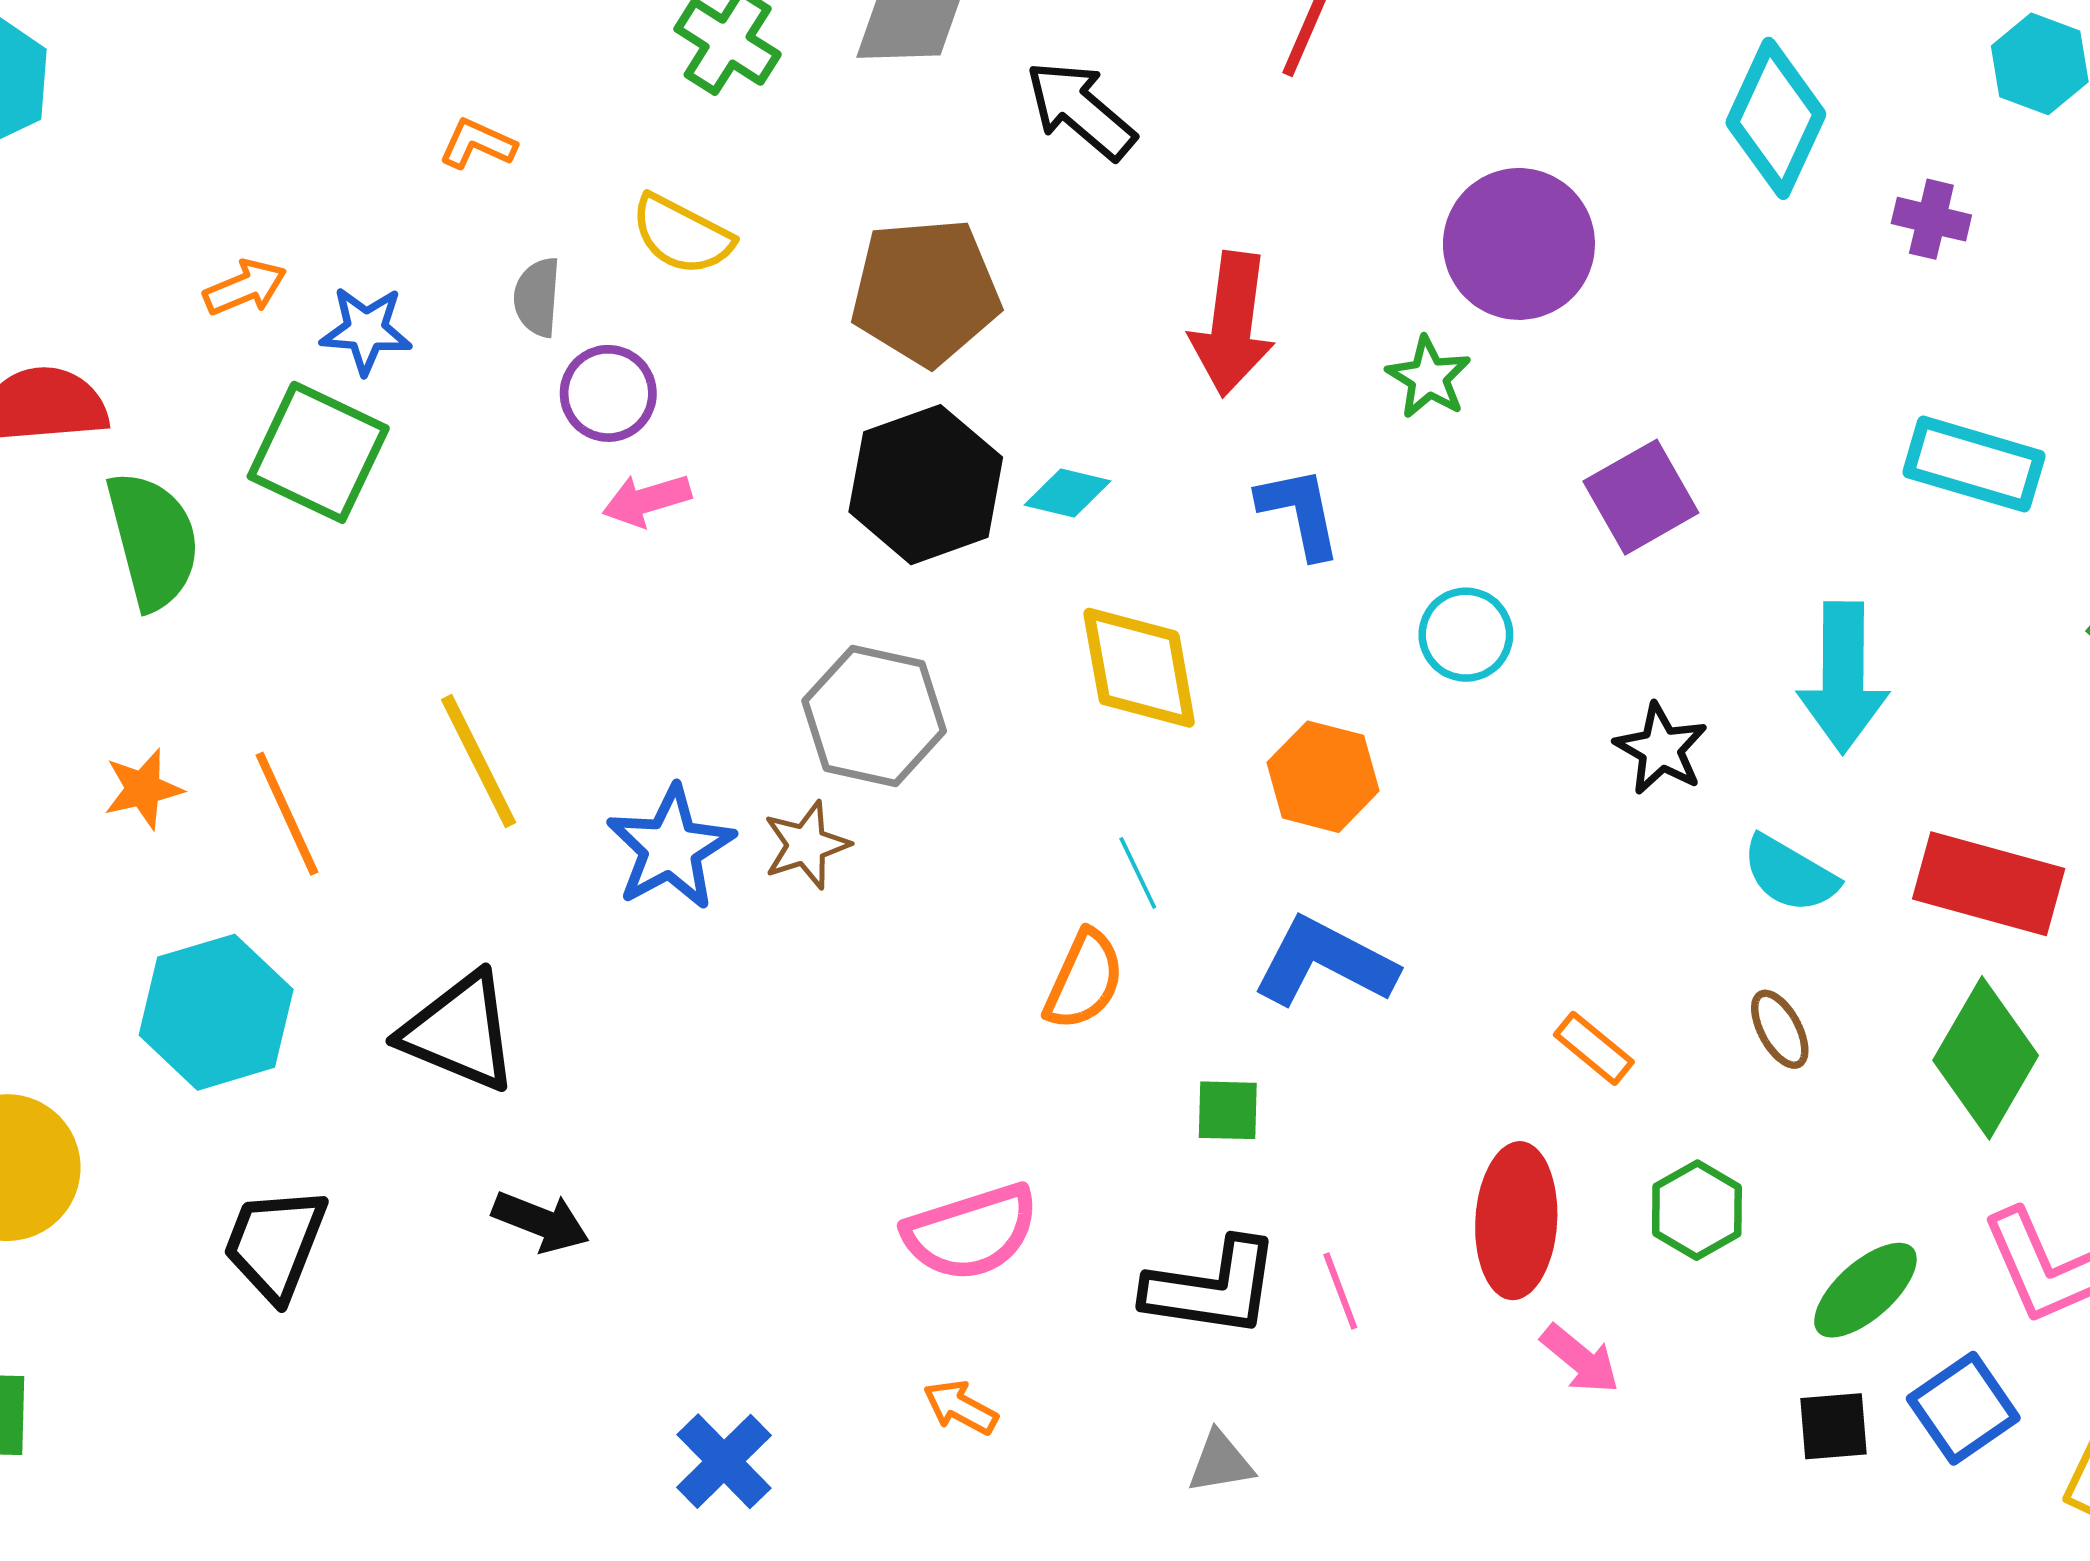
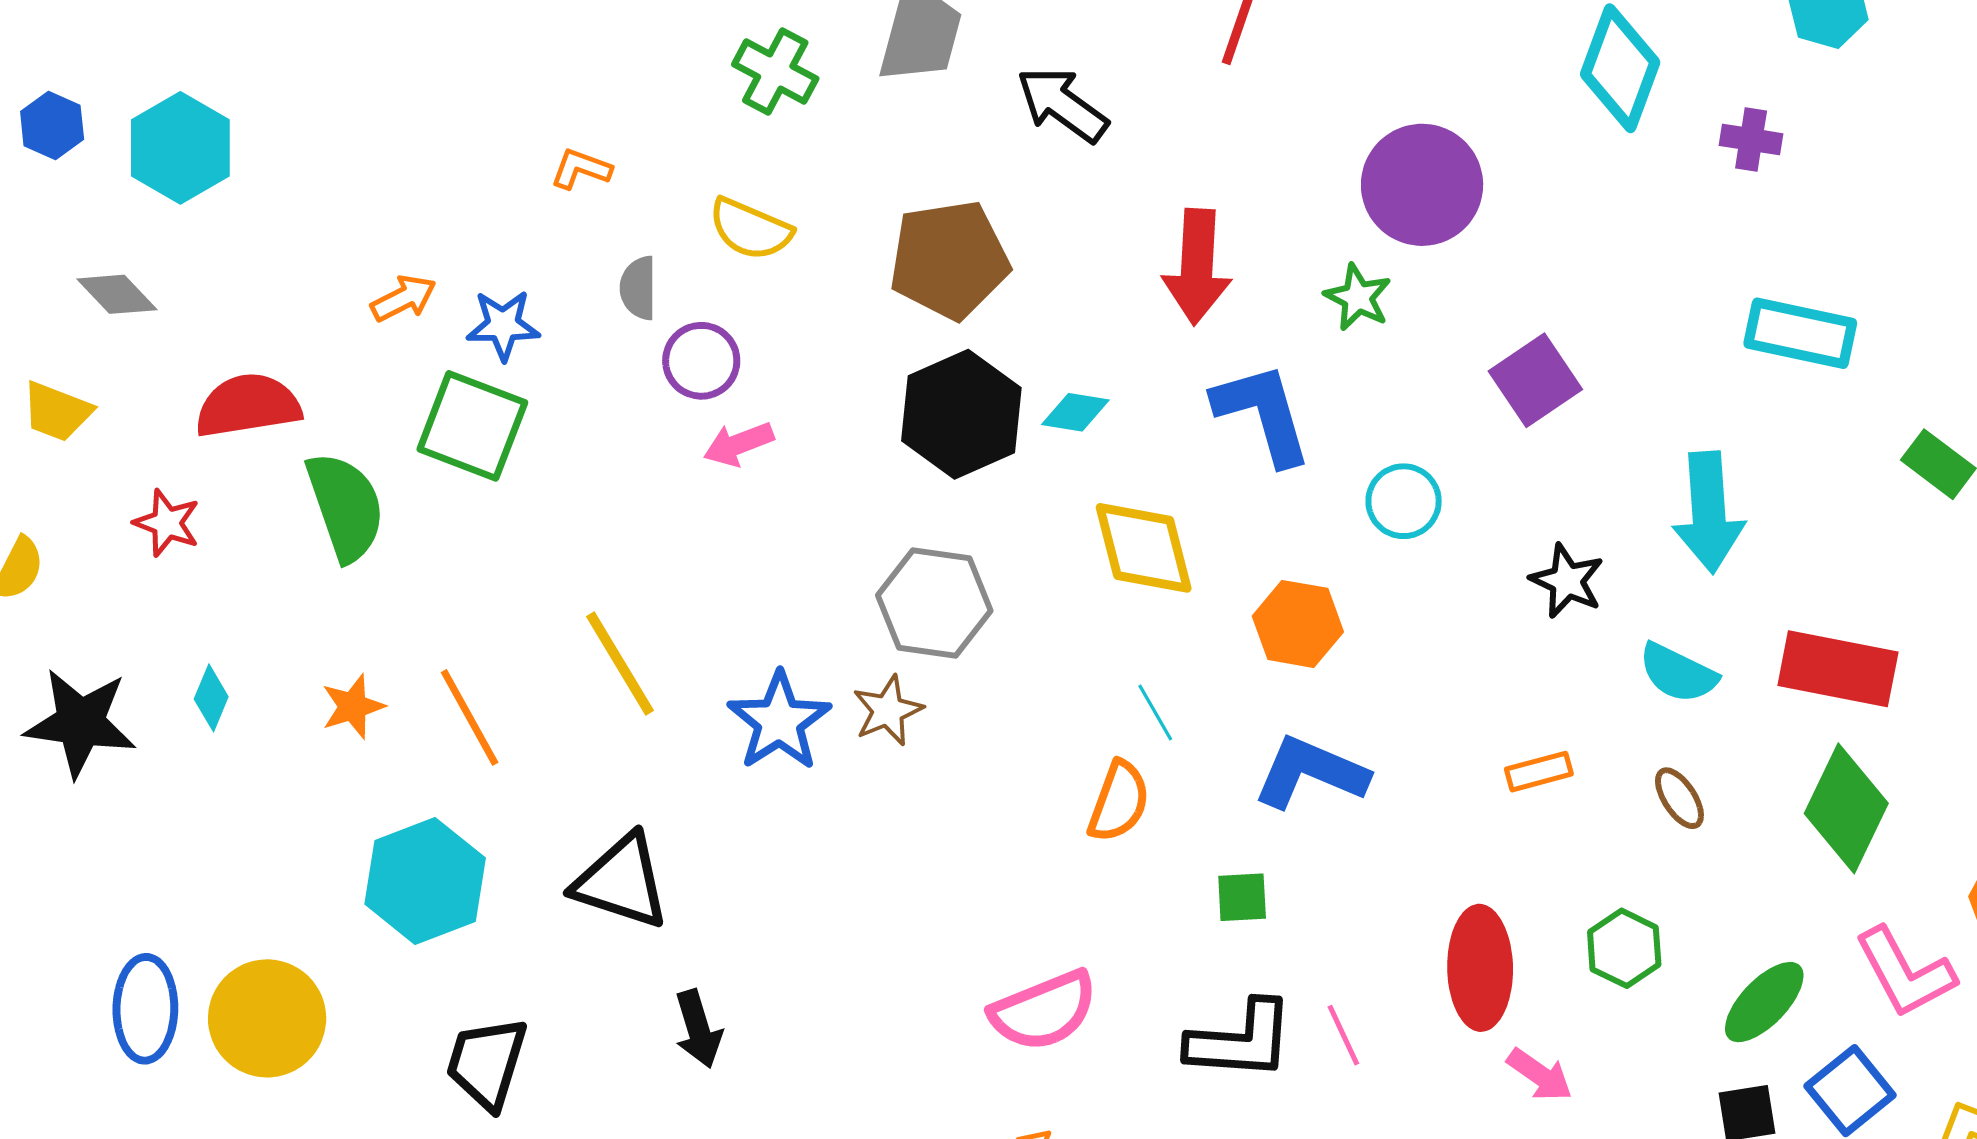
blue L-shape: (1300, 512) -> (1263, 413), size x1.4
orange rectangle: (1594, 1048) -> (1539, 772), moved, turned -50
black arrow: (541, 1222) -> (698, 1029), turned 56

